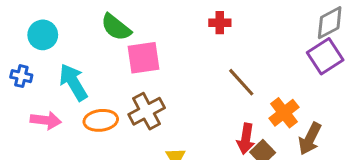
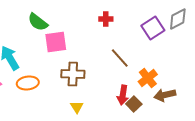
purple square: (325, 56) -> (153, 28), moved
brown cross: (147, 111) -> (73, 74), moved, turned 30
brown arrow: (310, 139) -> (165, 95), turned 50

